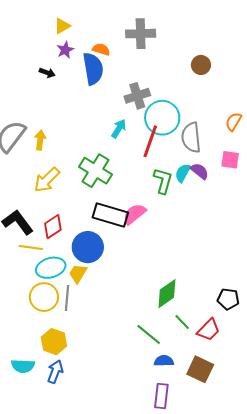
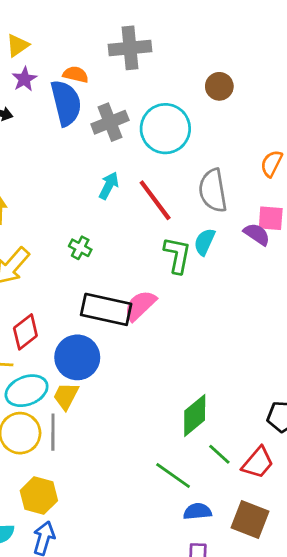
gray cross: (137, 96) -> (110, 122), moved
cyan circle: (162, 118) -> (165, 129), moved
red line: (150, 141) -> (155, 200), turned -52
green cross: (95, 171) -> (80, 248), size x0.5
purple semicircle: (200, 171) -> (257, 234), moved

